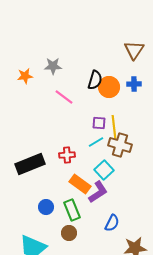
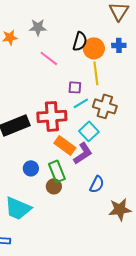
purple square: (99, 123) -> (75, 87), moved
yellow line: (114, 127) -> (96, 73), moved
red cross: (67, 155) -> (52, 116), size x1.8
brown circle: (69, 233) -> (54, 186), moved

